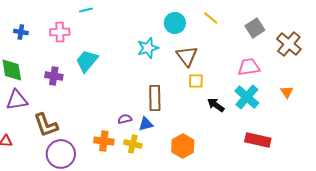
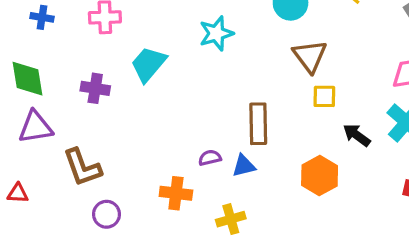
cyan star: (148, 48) -> (216, 33), moved
yellow cross: (133, 144) -> (231, 219), moved, turned -30
orange hexagon: (183, 146) -> (320, 176), moved
purple circle: (61, 154) -> (107, 214), size x0.6

